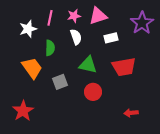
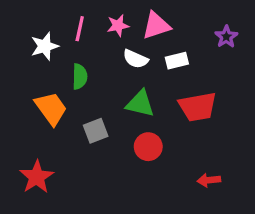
purple star: (142, 23) -> (226, 37), size x0.6
white semicircle: (76, 37) -> (135, 59), moved, turned 133

